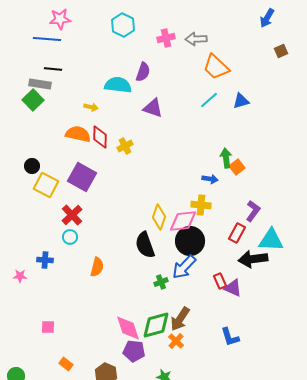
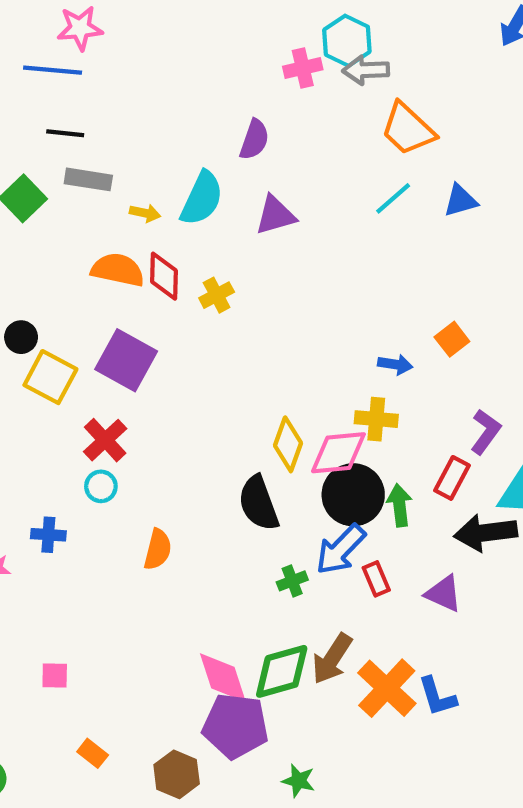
cyan hexagon: (123, 25) -> (347, 41), moved
gray rectangle: (40, 84) -> (88, 179), moved
cyan semicircle: (118, 85) -> (202, 198), moved, turned 108
purple triangle: (153, 108) -> (275, 215), turned -35
green arrow: (226, 158) -> (399, 505), moved
red rectangle: (220, 281) -> (376, 579), moved
orange cross: (176, 341) -> (387, 688), moved, size x1.8
purple pentagon: (134, 351) -> (235, 726), size x1.4

